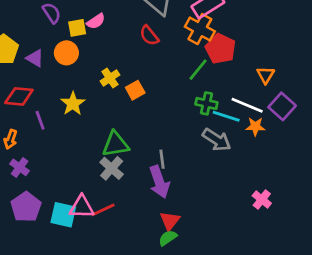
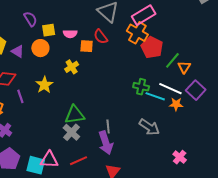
pink semicircle: (96, 21) -> (70, 34), moved, turned 32
green line: (198, 70) -> (172, 60), moved
orange square: (135, 90) -> (87, 46), moved, turned 32
gray arrow: (217, 140) -> (149, 127), moved
red line: (103, 210) -> (78, 161), moved

